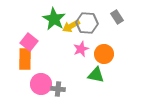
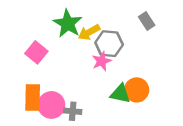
gray hexagon: (87, 23) -> (109, 44), moved
orange circle: (104, 54) -> (137, 90), moved
orange rectangle: (25, 59) -> (33, 97), moved

